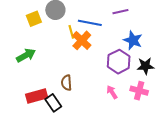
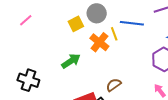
orange cross: (82, 40) -> (99, 42), moved
brown semicircle: (66, 83) -> (114, 85), turned 63

